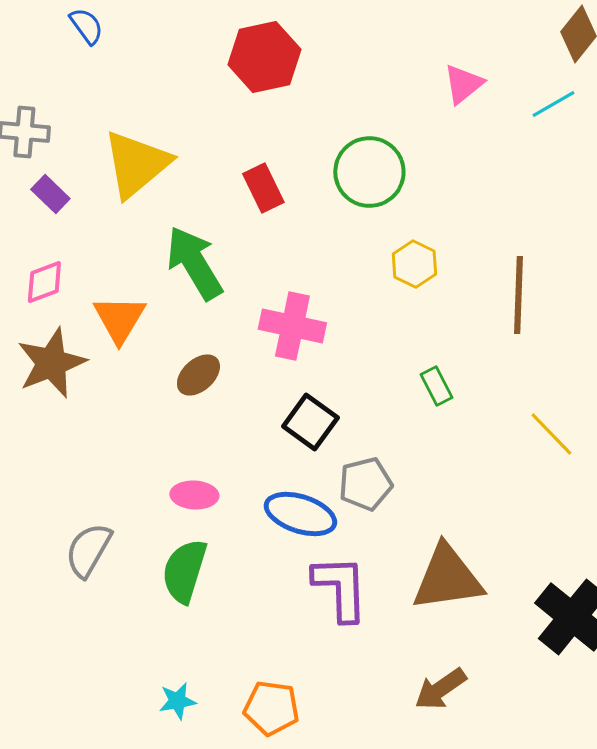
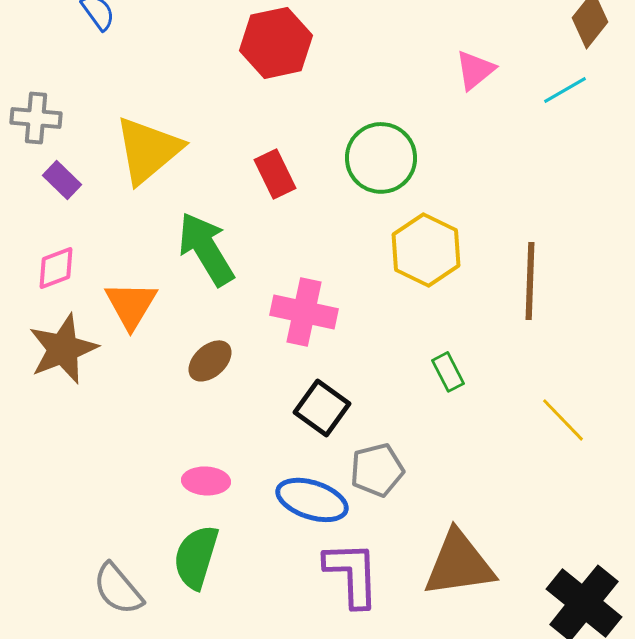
yellow hexagon: (414, 264) -> (426, 250), size x1.5
gray semicircle: (88, 550) -> (118, 589), moved, turned -70

